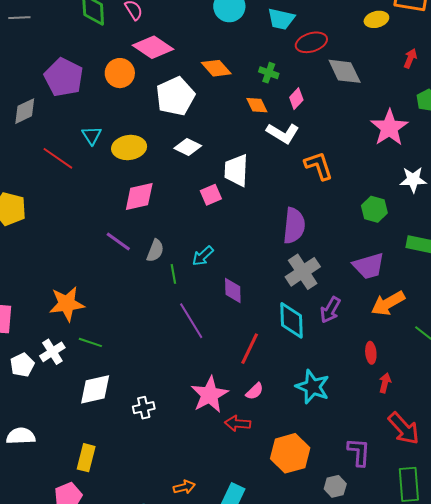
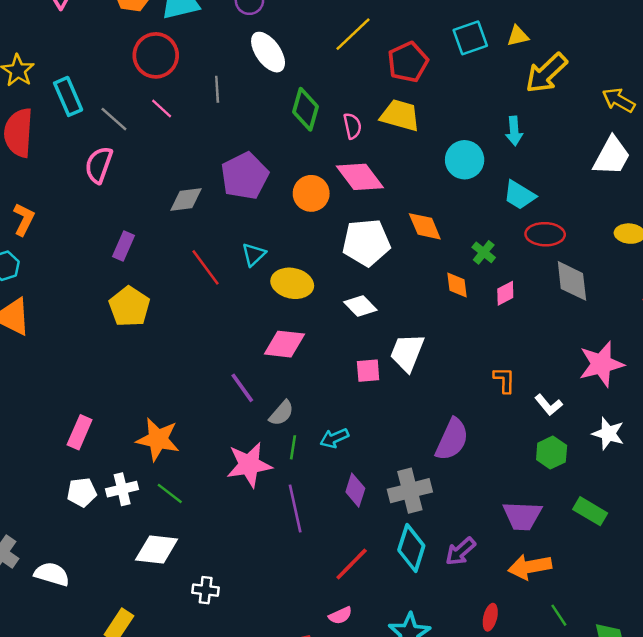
gray line: (19, 18) -> (217, 89), turned 70
white L-shape: (283, 133) -> (548, 405), moved, size x0.7
orange L-shape: (319, 166) -> (504, 380), size x0.7
gray cross: (303, 272) -> (410, 491), moved
pink star: (210, 395) -> (249, 465), moved

